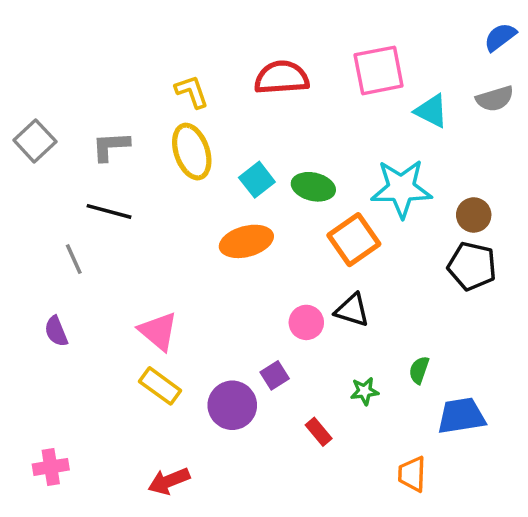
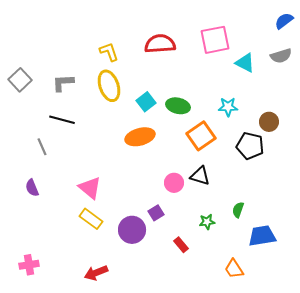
cyan star: (401, 189) -> (228, 107), size x0.6
black pentagon: (472, 266) -> (250, 146), moved
orange trapezoid: (412, 474) -> (234, 269), turned -35

